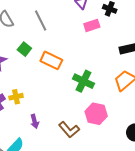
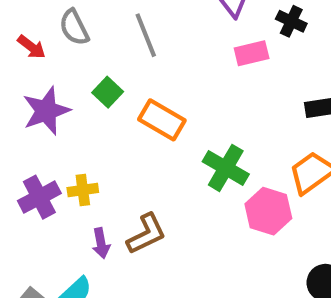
pink hexagon: (96, 114) -> (268, 211), moved
purple arrow: (35, 121) -> (101, 243), moved
brown L-shape: (69, 130) -> (146, 234), moved, turned -80

